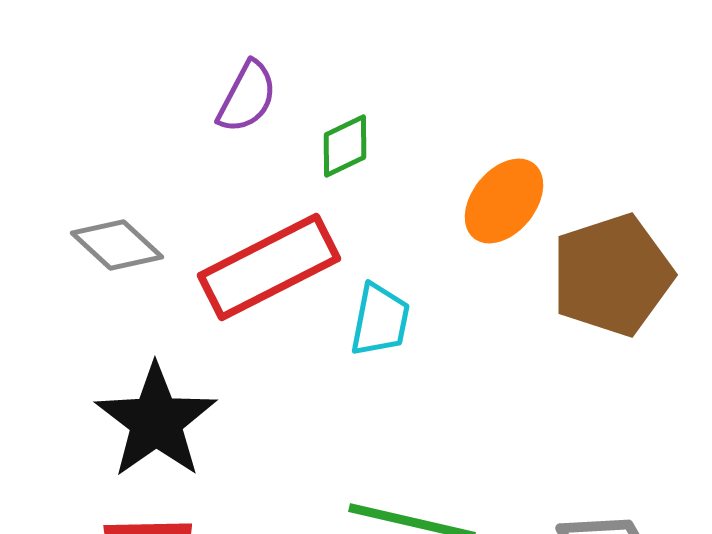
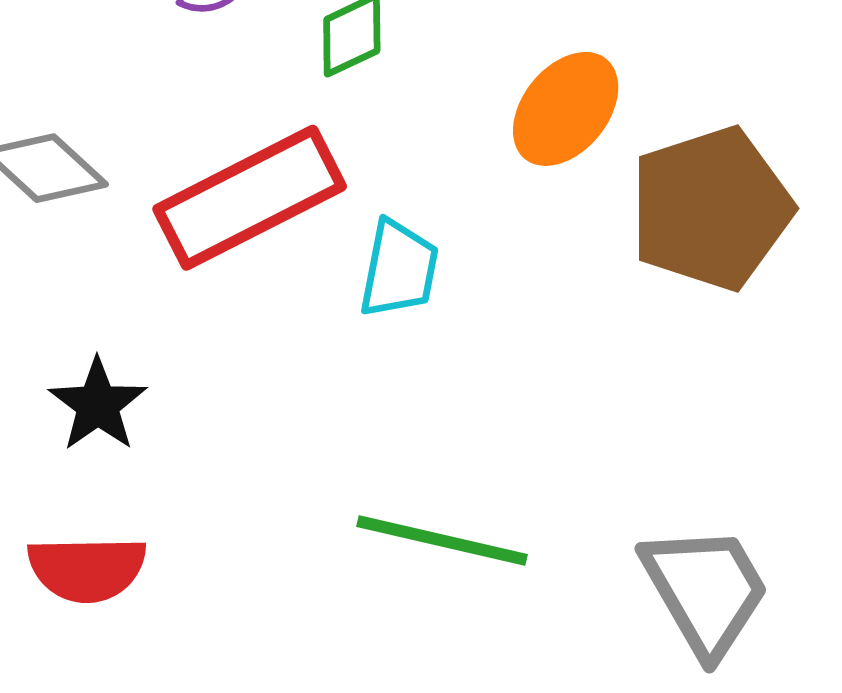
black star: (156, 421) -> (98, 405), size x0.6

